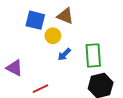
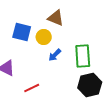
blue square: (35, 20) -> (22, 32), moved

